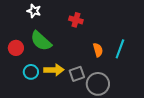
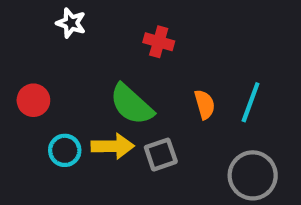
green semicircle: (41, 41) -> (132, 104), moved
gray circle: (98, 84) -> (253, 175), moved

